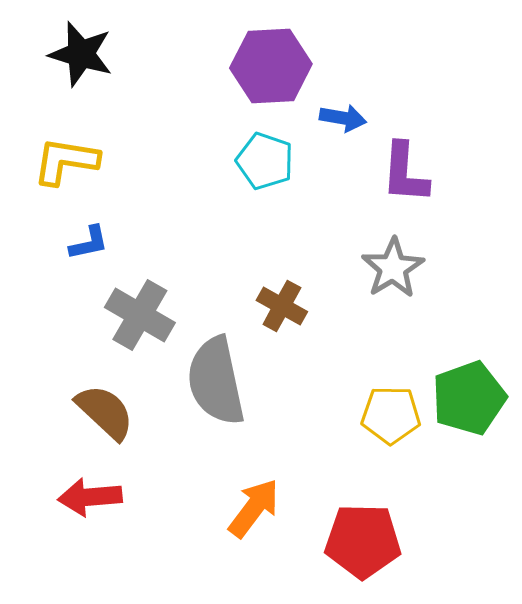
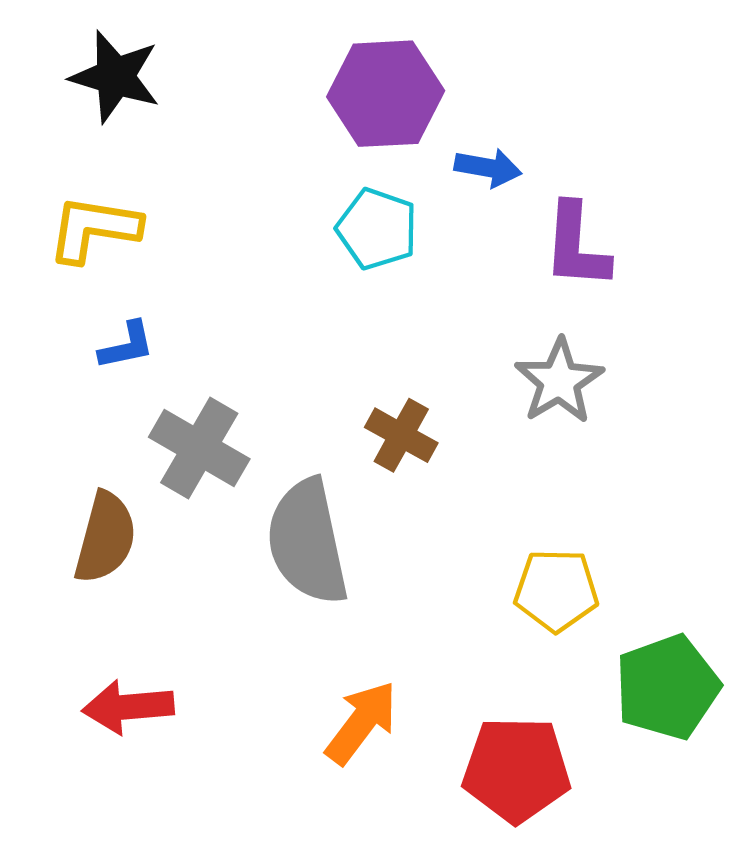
green pentagon: (469, 398) -> (667, 687), moved
brown semicircle: (105, 412) -> (105, 538), moved, turned 62

